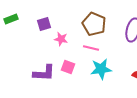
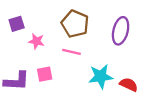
pink square: (68, 67) -> (45, 74), turned -32
cyan star: (101, 69) -> (101, 76), moved

